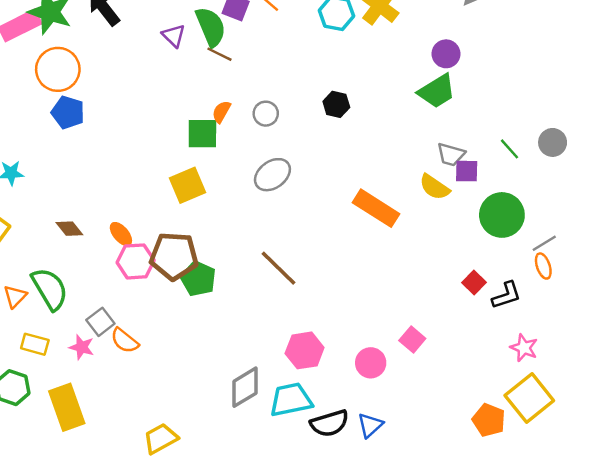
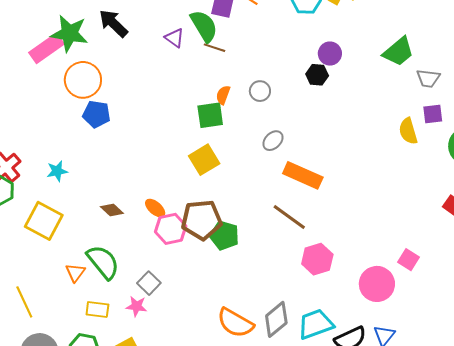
purple circle: (446, 54) -> (330, 54), moved
gray trapezoid: (451, 154) -> (428, 78), moved
gray ellipse: (272, 175) -> (273, 141), size x0.7
yellow semicircle: (434, 187) -> (408, 131), turned 48
orange rectangle: (376, 208) -> (303, 175), moved
orange semicircle: (125, 341) -> (235, 323), moved, size x1.5
pink hexagon: (305, 350) -> (317, 259), moved
pink circle: (371, 363) -> (377, 284), size x1.4

